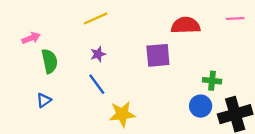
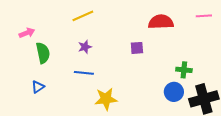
purple square: (158, 55) -> (137, 48), size x0.6
blue line: (97, 84) -> (84, 73), turned -48

